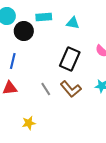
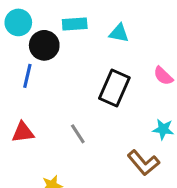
blue line: (13, 61) -> (27, 76), moved
brown L-shape: (71, 89) -> (143, 163), moved

